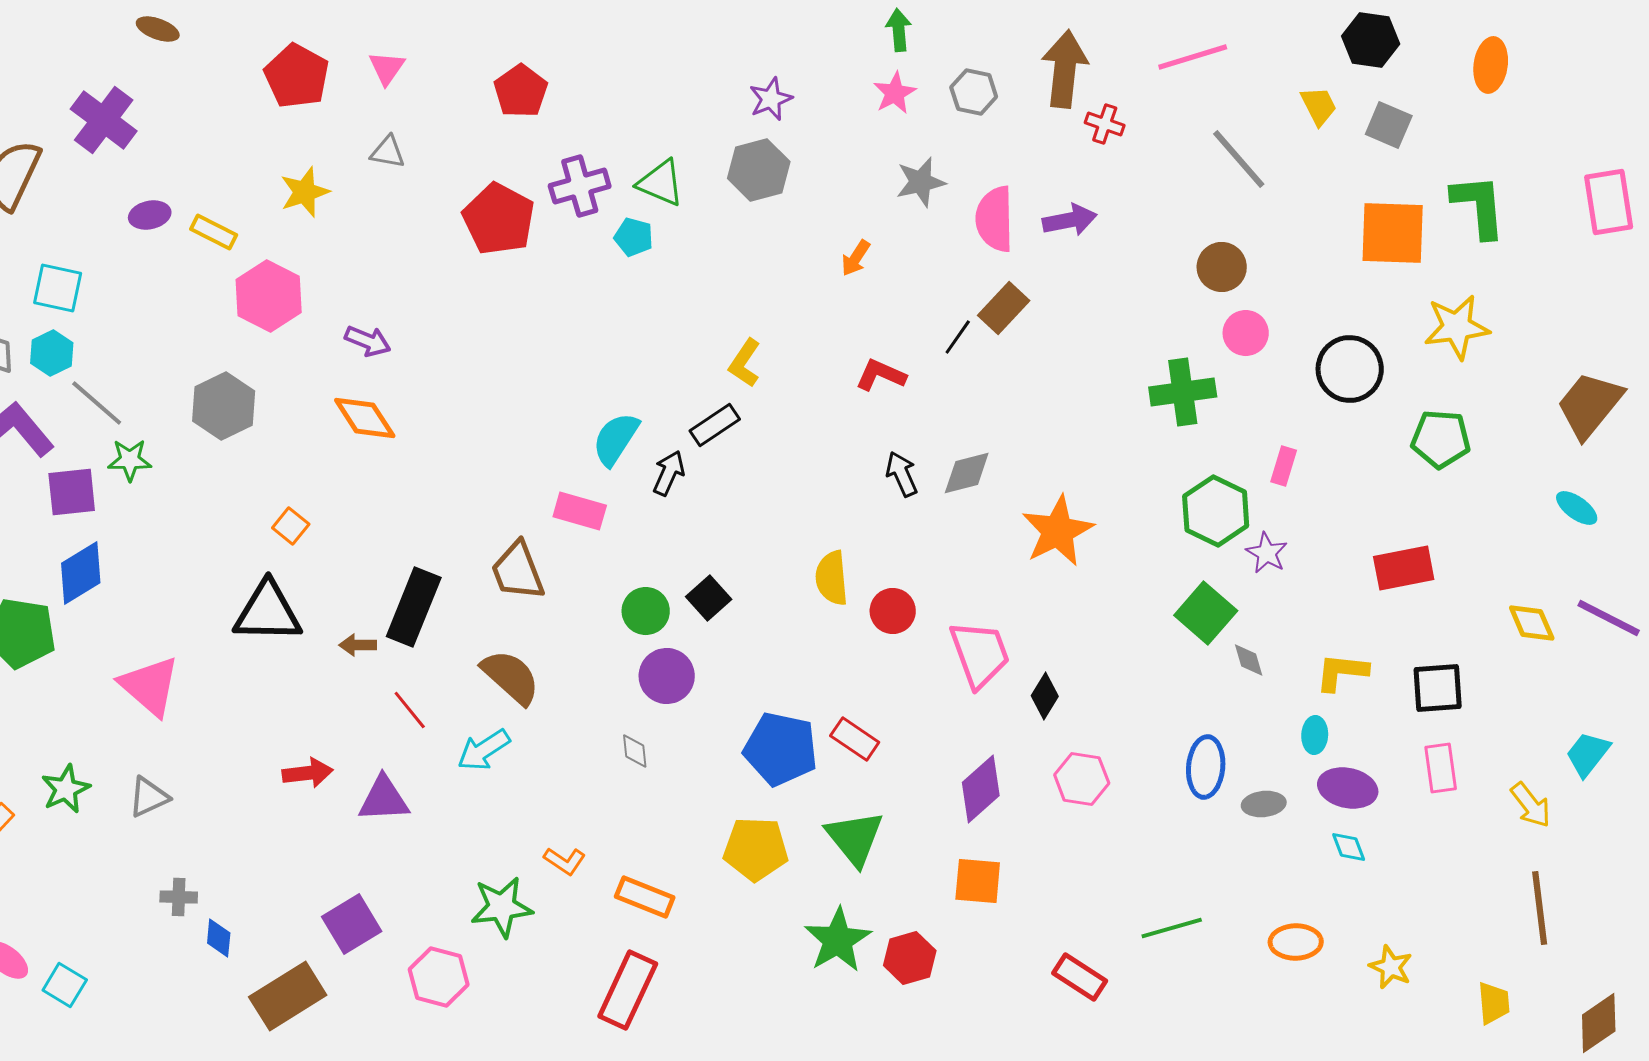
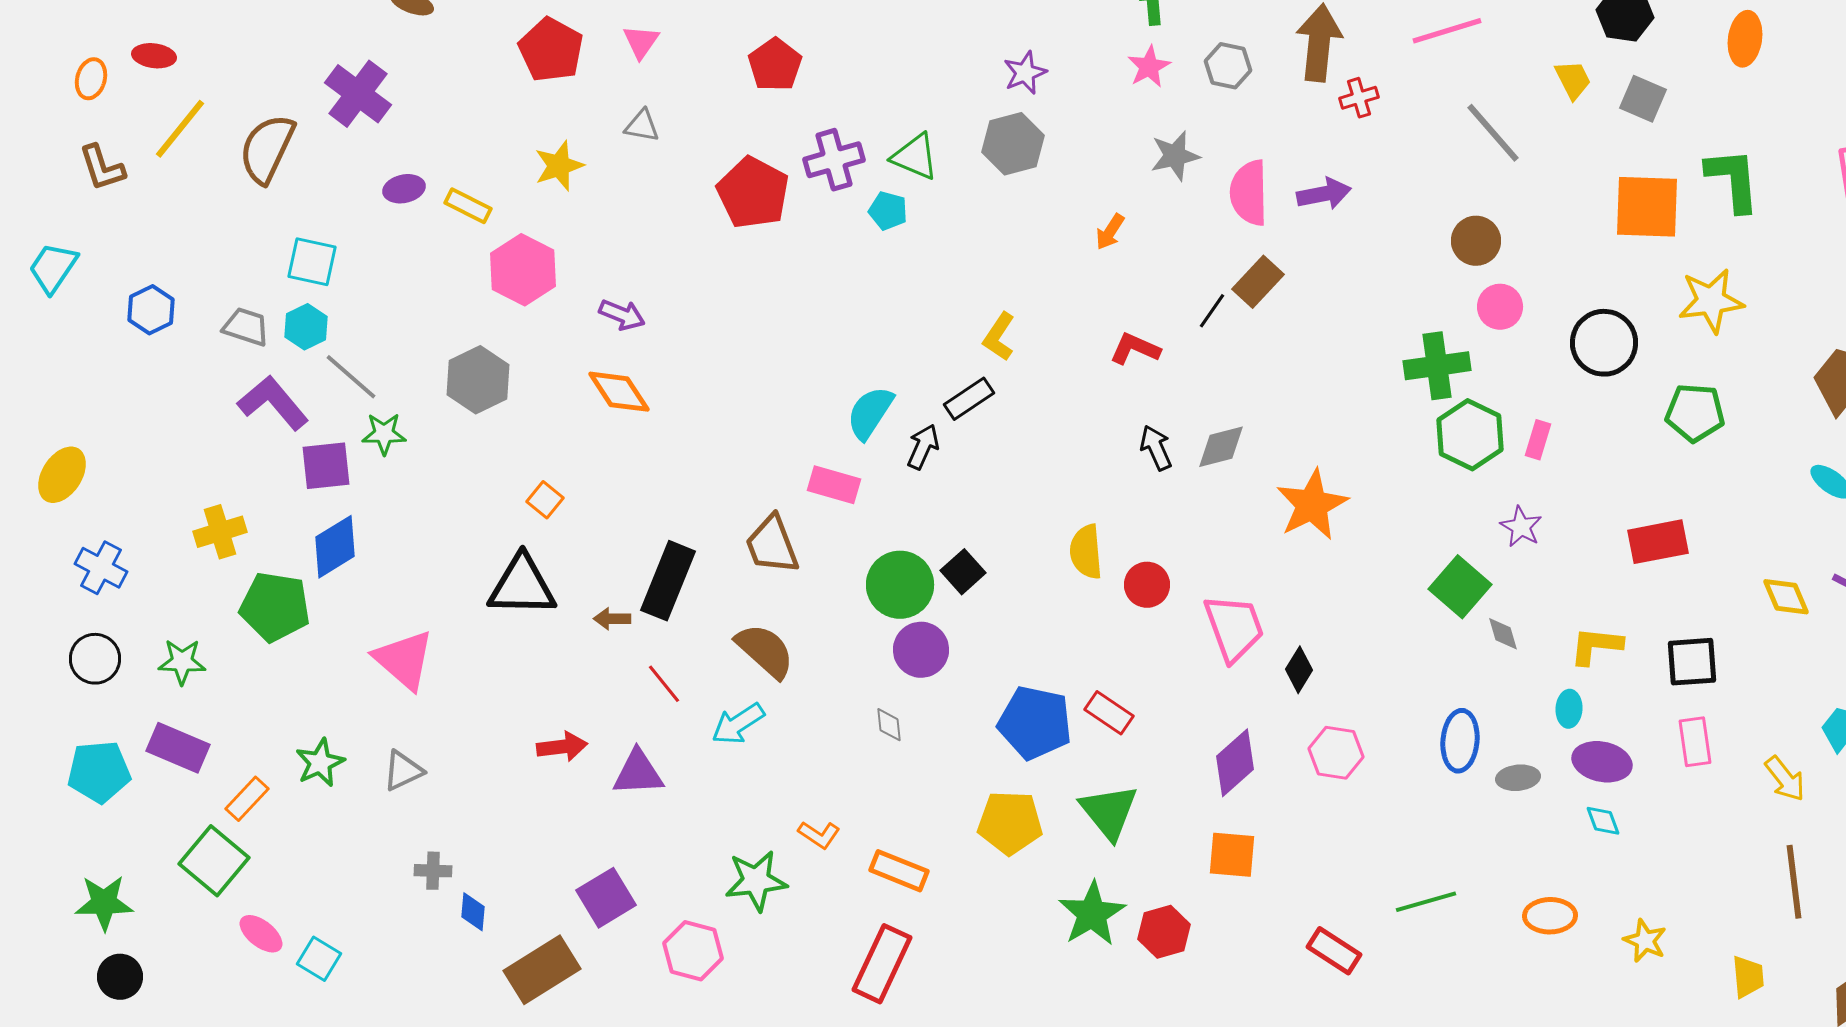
red cross: (1105, 124) -> (1359, 98), turned -36
green hexagon: (1216, 511) -> (1470, 435), moved
green circle: (646, 611) -> (900, 585), size x1.4

